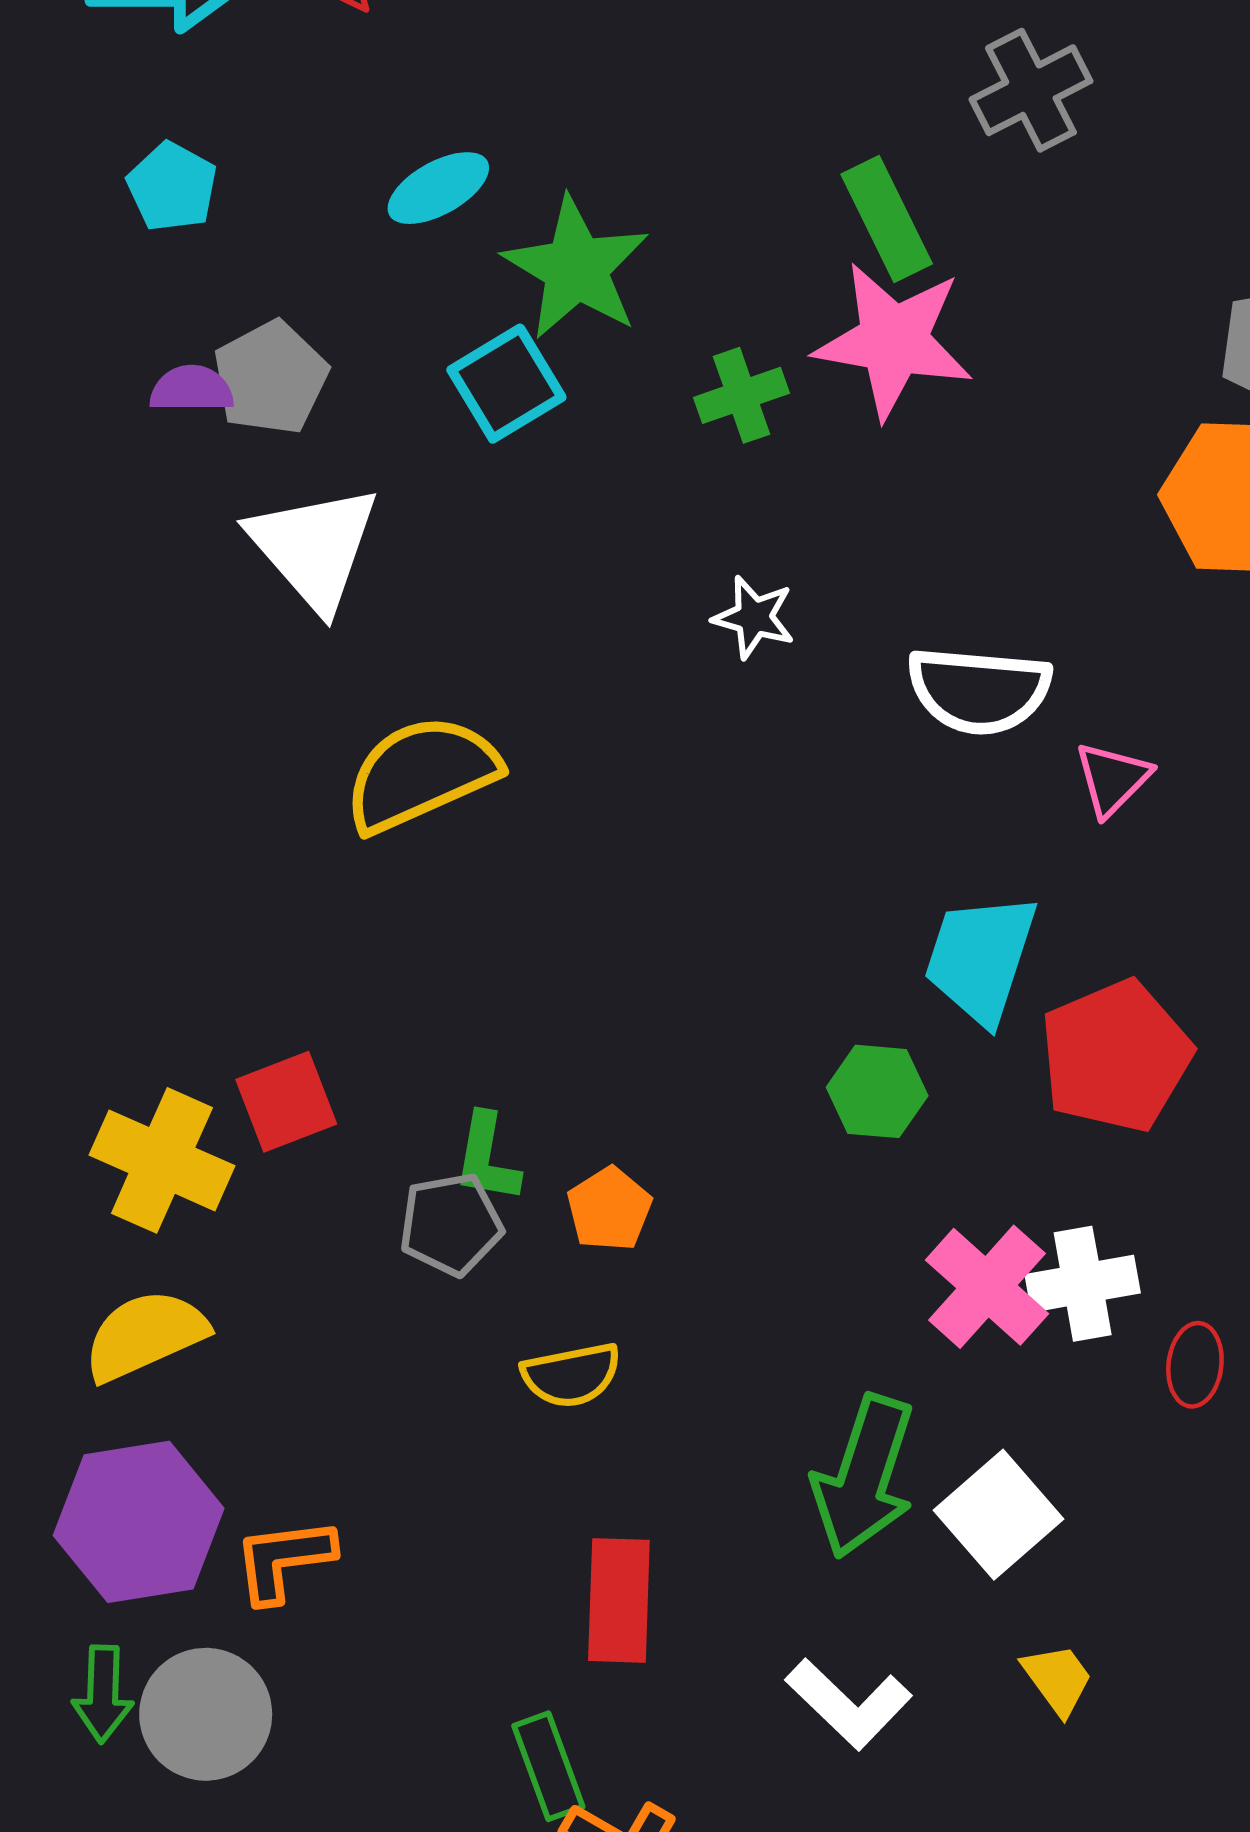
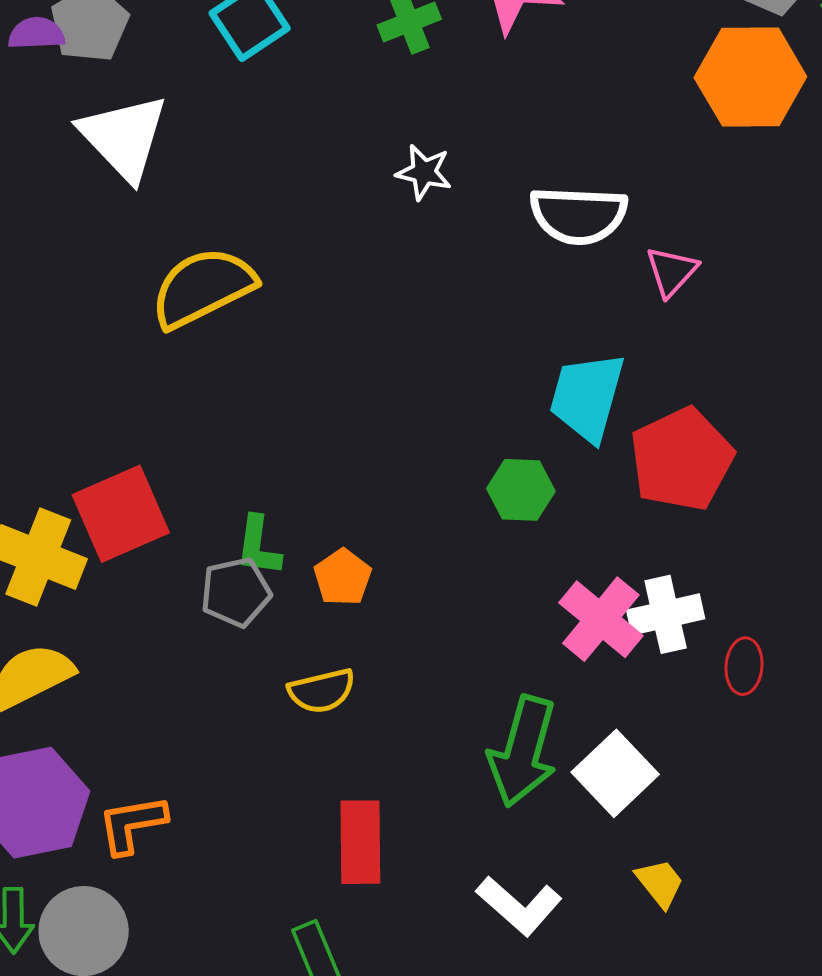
red square: (286, 1102) -> (121, 514), size x1.4

